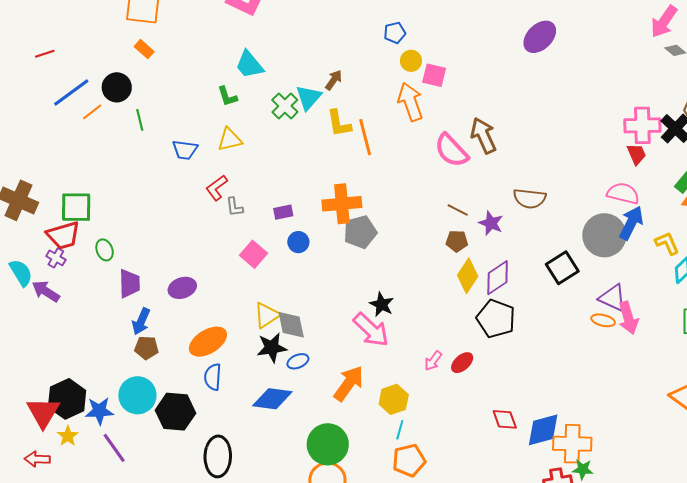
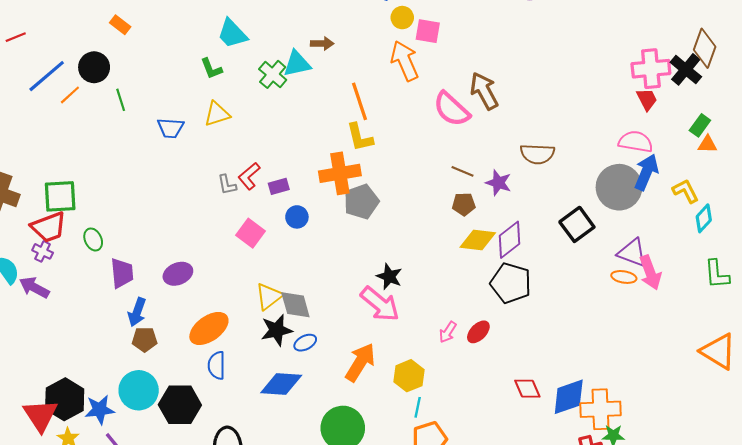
brown arrow: (334, 80) -> (322, 43), turned 60
cyan triangle: (308, 97) -> (297, 64), turned 40
yellow L-shape: (339, 123) -> (360, 137), moved
red L-shape: (217, 188) -> (249, 176), moved
yellow diamond: (468, 276) -> (478, 240), turned 68

